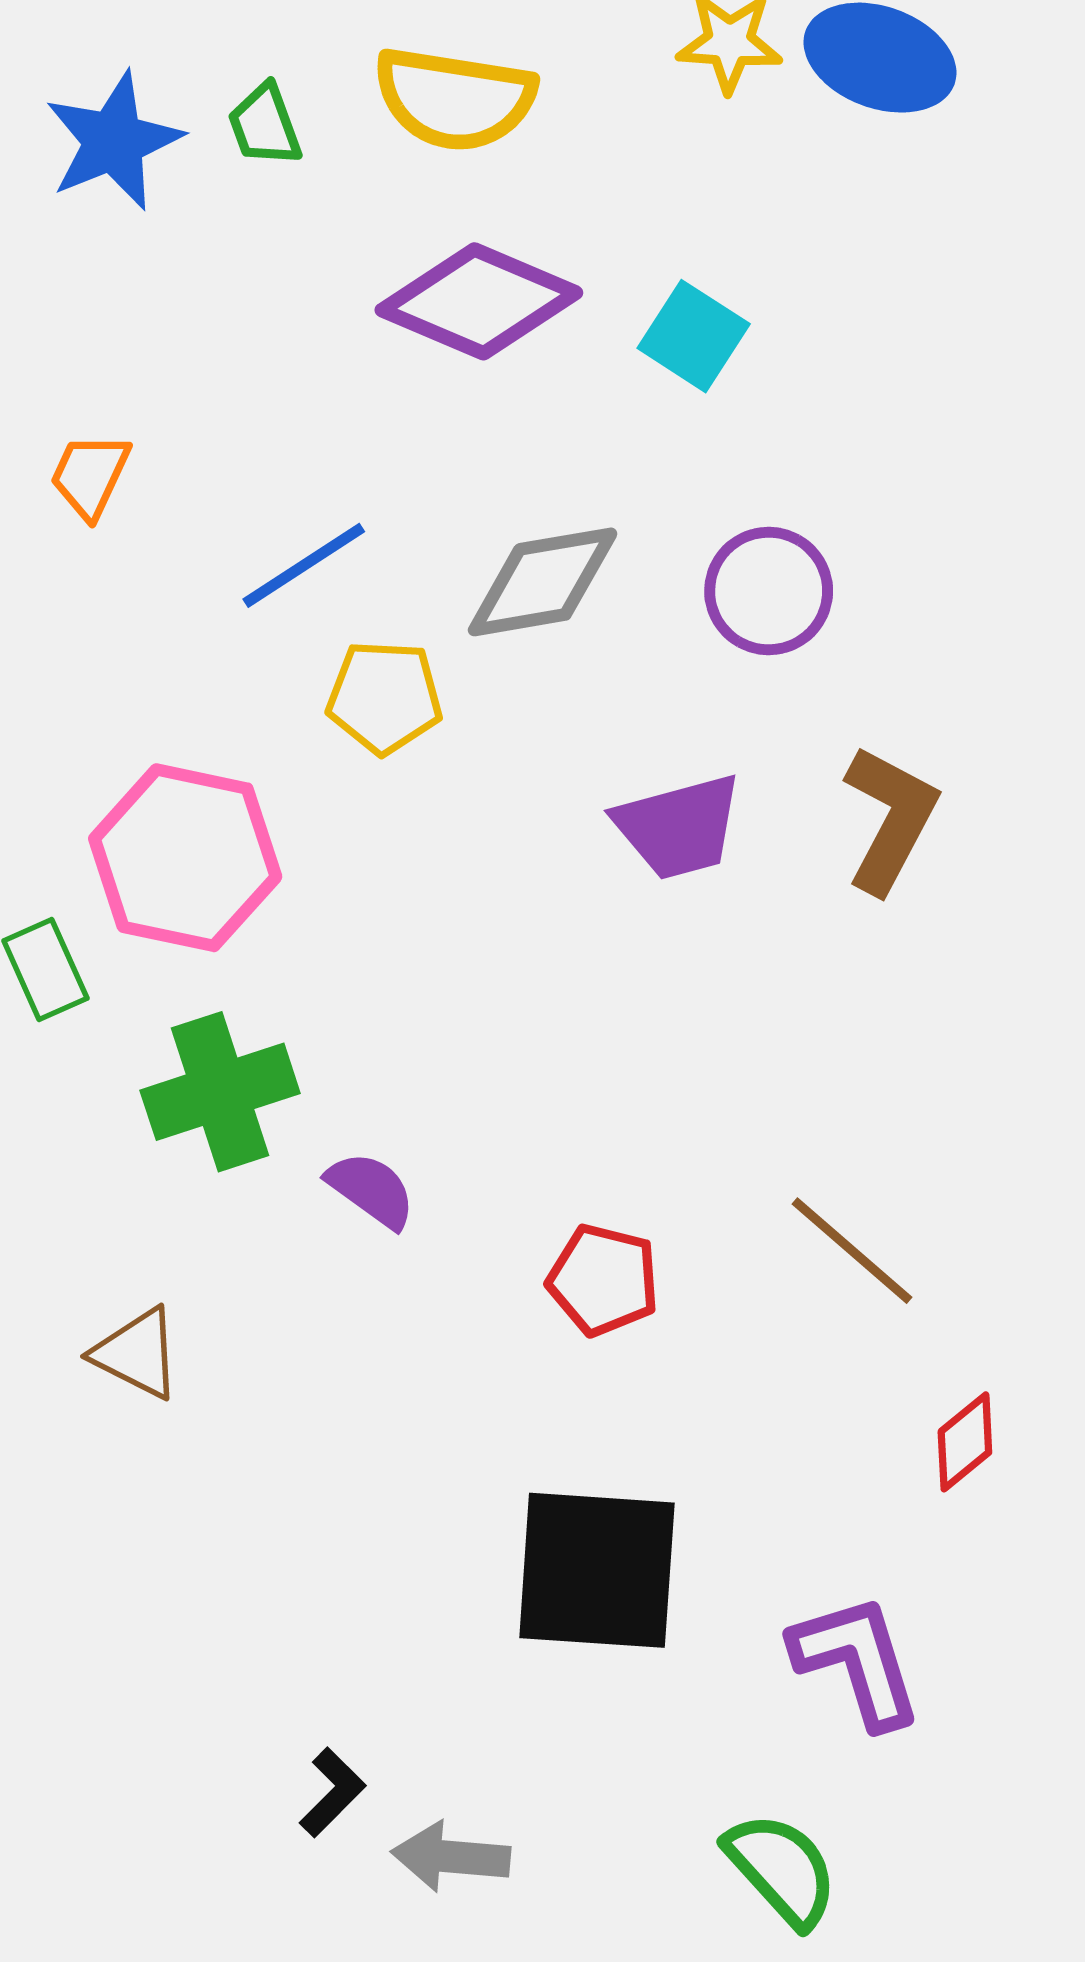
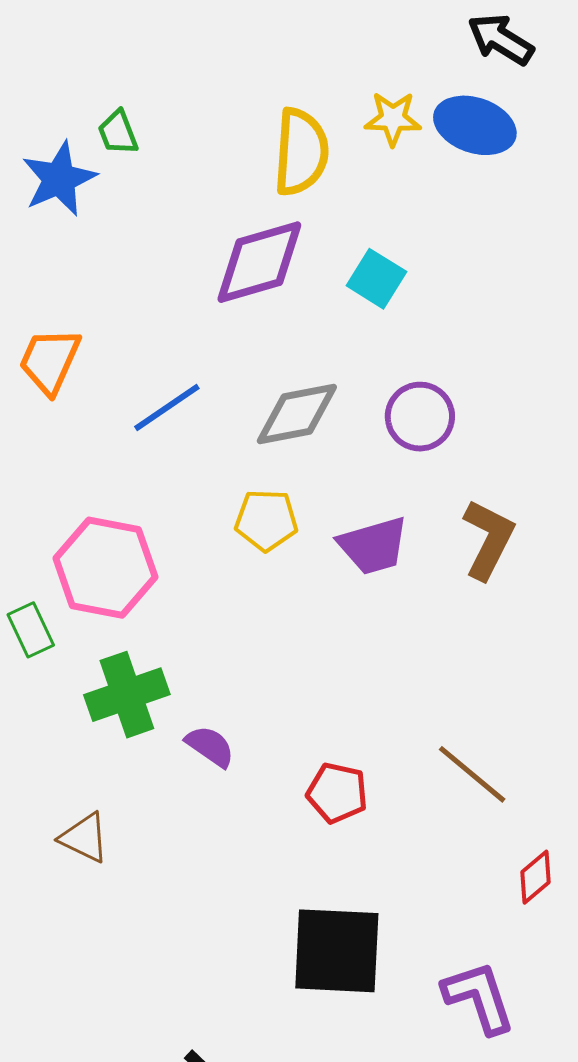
yellow semicircle: (455, 99) -> (301, 152), moved, turned -94
green trapezoid: (265, 125) -> (118, 133), moved
purple diamond: (479, 301) -> (259, 262), turned -38
orange trapezoid: (90, 476) -> (50, 361), size x1.4
yellow pentagon: (384, 697) -> (266, 520), moved

